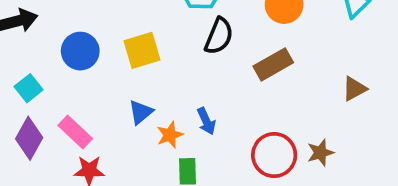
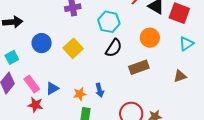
yellow square: (142, 50) -> (73, 48), turned -36
brown triangle: (354, 89) -> (180, 76), moved
blue triangle: (141, 112) -> (52, 88), moved

